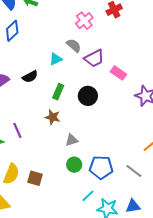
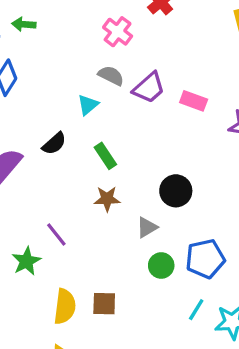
green rectangle: (58, 92) -> (105, 156), turned -42
black circle: (88, 96) -> (176, 191), moved

